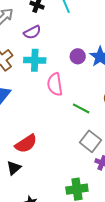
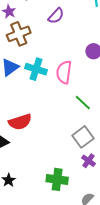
purple semicircle: (32, 32) -> (56, 16), turned -36
cyan cross: (35, 60) -> (36, 69), moved

